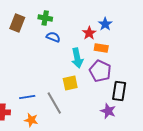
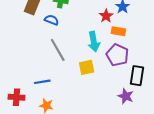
blue semicircle: (53, 37) -> (52, 20), moved
gray line: (54, 103) -> (58, 50), moved

